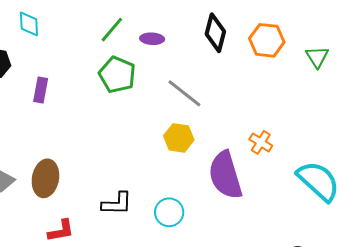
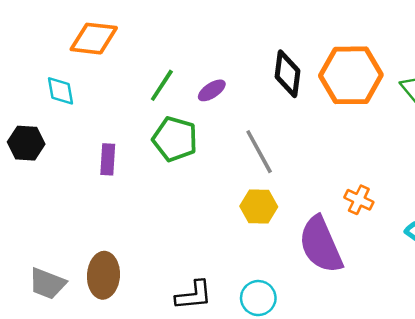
purple ellipse: (152, 39) -> (212, 90), turned -30
orange hexagon: (267, 40) -> (351, 75), size x1.4
purple rectangle: (41, 90) -> (108, 159), moved
gray line: (184, 93) -> (259, 152), turned 30

